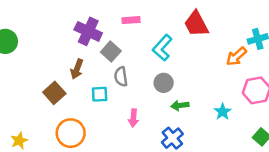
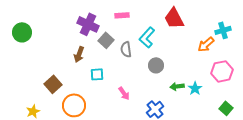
gray semicircle: (121, 77) -> (126, 49), moved
gray circle: (164, 83) -> (156, 65), moved
brown square: (54, 93) -> (53, 84), moved
green arrow: (180, 105) -> (177, 86), moved
pink arrow: (133, 118) -> (124, 93), turned -40

